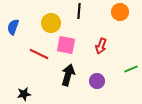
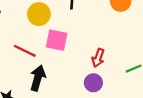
red arrow: (101, 46) -> (98, 58), moved
black arrow: (68, 75) -> (38, 78), moved

